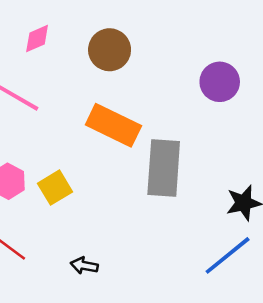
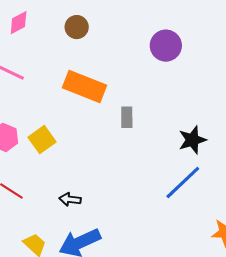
brown circle: (110, 50) -> (77, 27), size x0.7
gray rectangle: (164, 168) -> (127, 117), size x0.5

